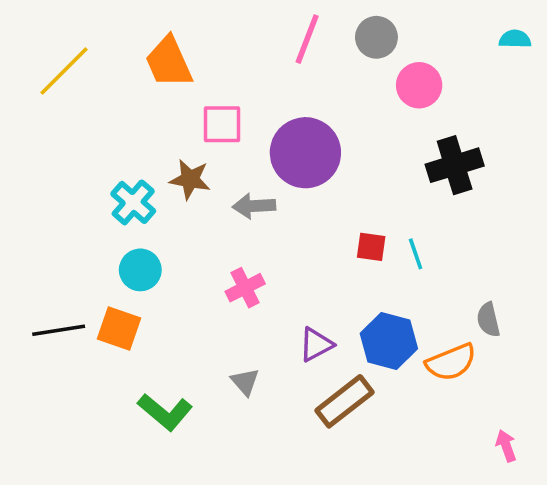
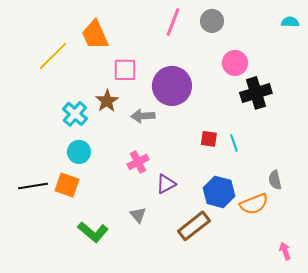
yellow line: (64, 71) -> (53, 56), moved
pink circle: (419, 85) -> (235, 63), moved
brown star: (190, 179) -> (107, 101), turned 30
purple triangle: (316, 345) -> (166, 184), moved

